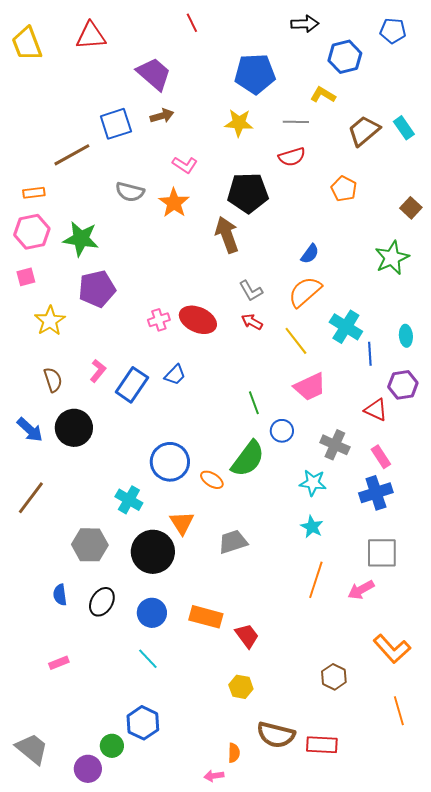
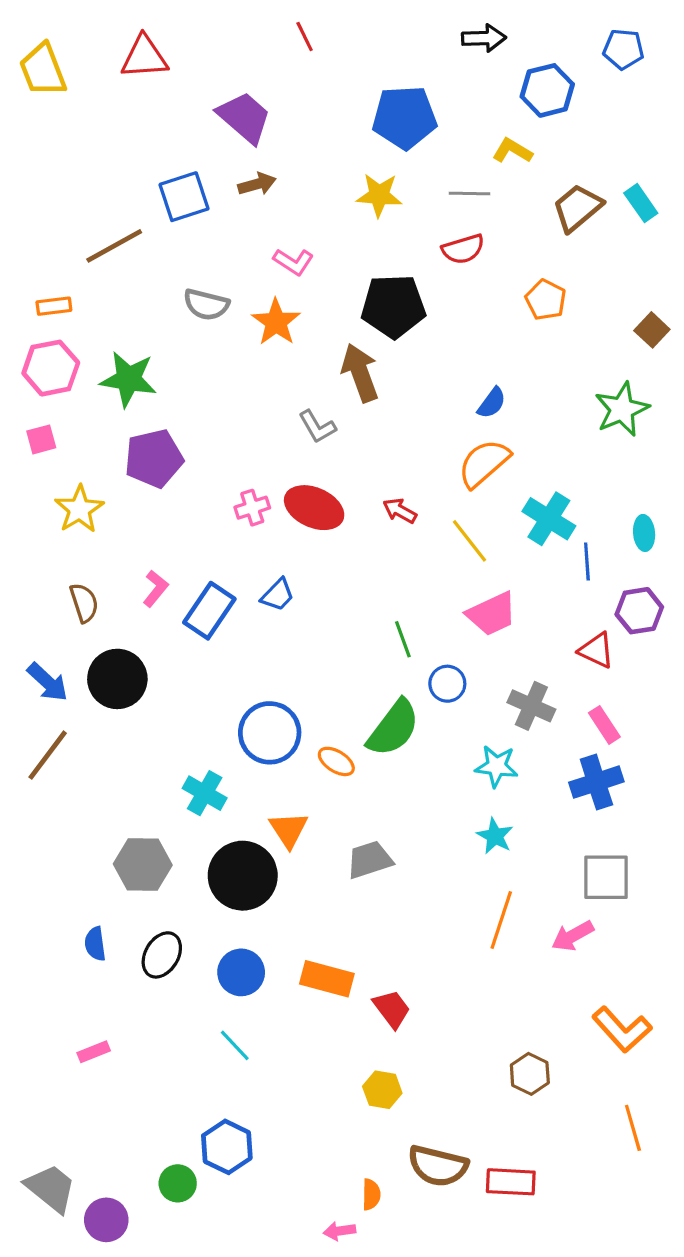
gray L-shape: (251, 291) -> (317, 427), moved
brown line: (31, 498) -> (48, 755), moved
purple circle: (88, 769) -> (106, 1220), moved

